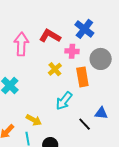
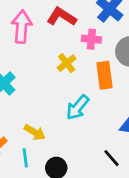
black line: (85, 124) -> (111, 158), moved

